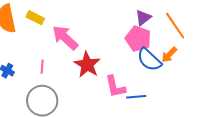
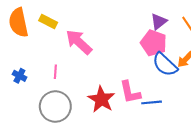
red star: (87, 65) -> (101, 99), moved

